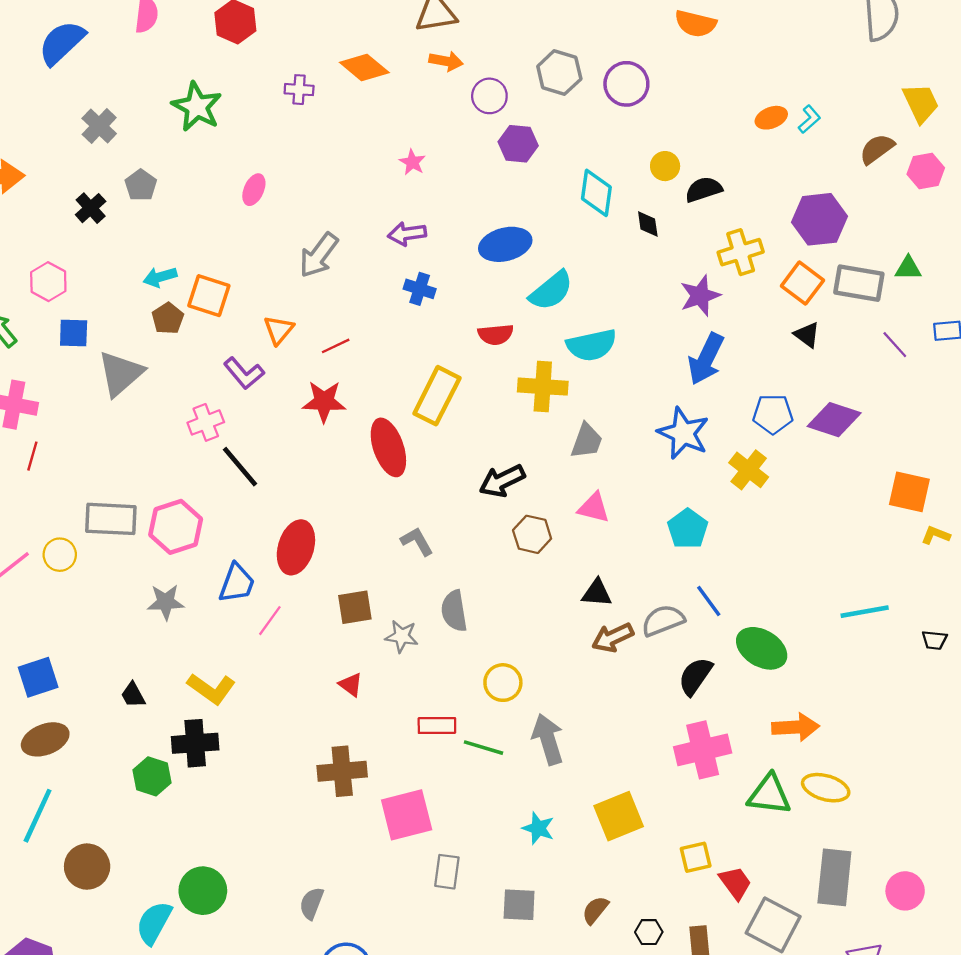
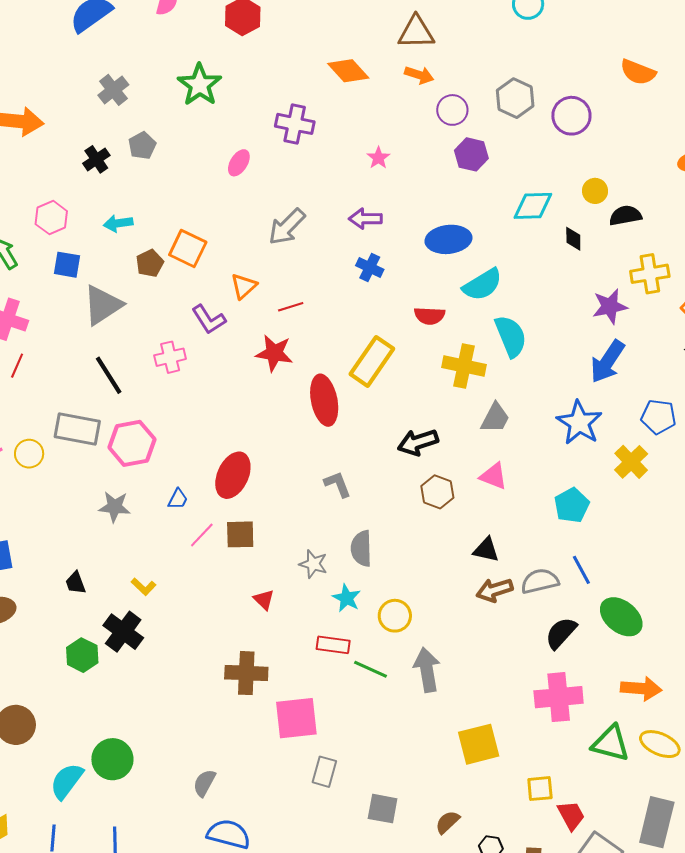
purple cross: (299, 90) -> (295, 124), moved, size x1.5
cyan diamond: (596, 193) -> (533, 206), turned 72
cyan arrow: (160, 277) -> (118, 223), moved
cyan semicircle: (592, 345) -> (511, 336), turned -108
black line: (240, 467) -> (109, 375), moved
blue trapezoid: (237, 583) -> (178, 499), size x0.6
brown square: (355, 607) -> (240, 534), moved
yellow L-shape: (211, 689) -> (144, 587), size x0.6
black cross: (195, 743) -> (123, 632), turned 33
cyan star: (538, 828) -> (347, 598), moved

